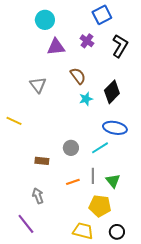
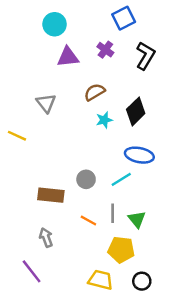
brown semicircle: (78, 76) -> (95, 92), turned -84
yellow line: (14, 121) -> (17, 136), moved
brown rectangle: (42, 161) -> (51, 195), size x1.5
orange line: (73, 182) -> (88, 221), turned 48

